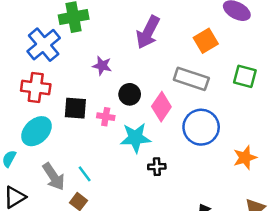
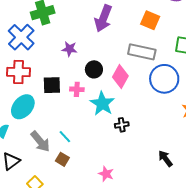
orange square: (206, 41) -> (150, 20), turned -30
blue circle: (201, 127) -> (164, 79), moved
cyan star: (135, 138) -> (102, 104), turned -30

